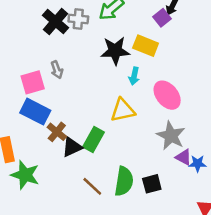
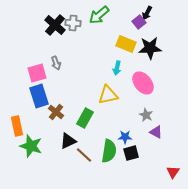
black star: (115, 51) -> (150, 48), moved
blue rectangle: (35, 112) -> (39, 96), turned 45
gray star: (171, 136) -> (146, 115), size x0.6
black triangle: (72, 147) -> (68, 141), moved
blue star: (198, 164) -> (125, 137), moved

